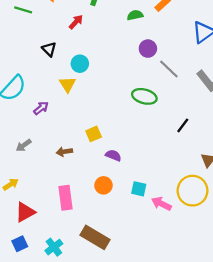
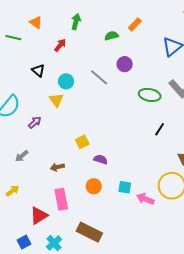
gray line: (169, 69) -> (99, 77), moved
green ellipse: (144, 96) -> (150, 95), moved
brown arrow: (64, 152) -> (57, 167), moved
red triangle: (25, 212) -> (39, 216), moved

